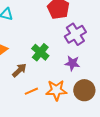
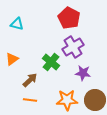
purple cross: (75, 34) -> (73, 47), moved
orange line: (31, 91) -> (30, 100), moved, turned 32

